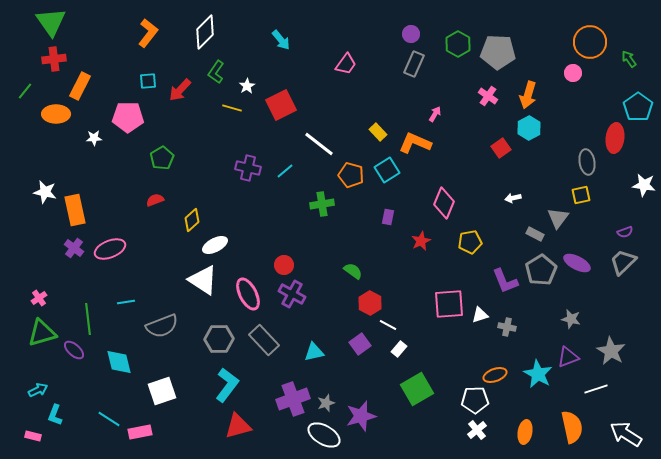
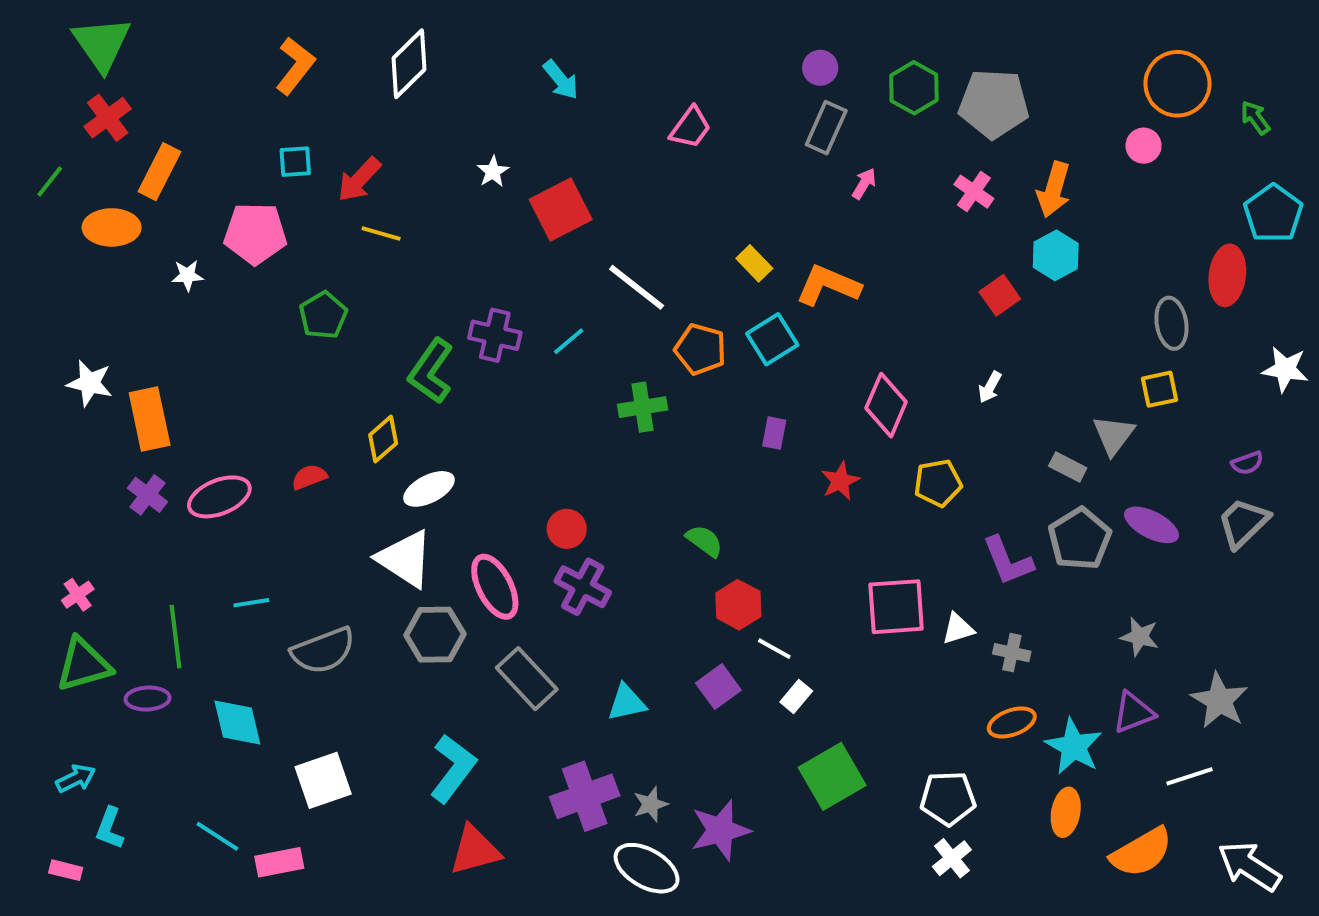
red cross: (54, 59) -> (108, 118), turned -30
green L-shape: (216, 72) -> (431, 371), moved, size x1.4
yellow line: (232, 108) -> (381, 233), moved
pink arrow: (435, 114) -> (864, 184), moved
white arrow: (513, 198) -> (990, 387), moved, turned -49
red semicircle: (155, 200) -> (309, 477), moved
gray hexagon: (219, 339) -> (435, 635), moved
purple ellipse: (74, 350) -> (148, 699), turned -45
orange ellipse: (495, 375) -> (1012, 722), moved
orange semicircle: (572, 427) -> (1142, 852), turned 72
orange ellipse: (525, 432) -> (1066, 812), moved

